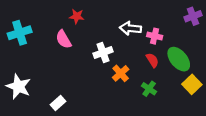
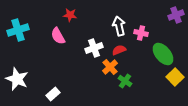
white arrow: (130, 28) -> (119, 26), turned 72
red semicircle: (152, 60) -> (119, 50), moved, turned -80
green cross: (149, 89) -> (125, 81), moved

